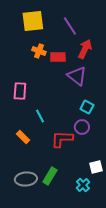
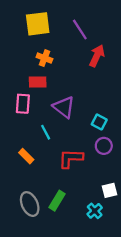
red rectangle: (58, 57) -> (38, 82), moved
purple triangle: (77, 76) -> (64, 107), moved
purple circle: (82, 127) -> (104, 146), moved
gray ellipse: (26, 179) -> (30, 204), turned 70

